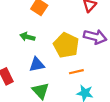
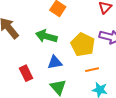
green arrow: (27, 37) -> (46, 36), size x1.5

